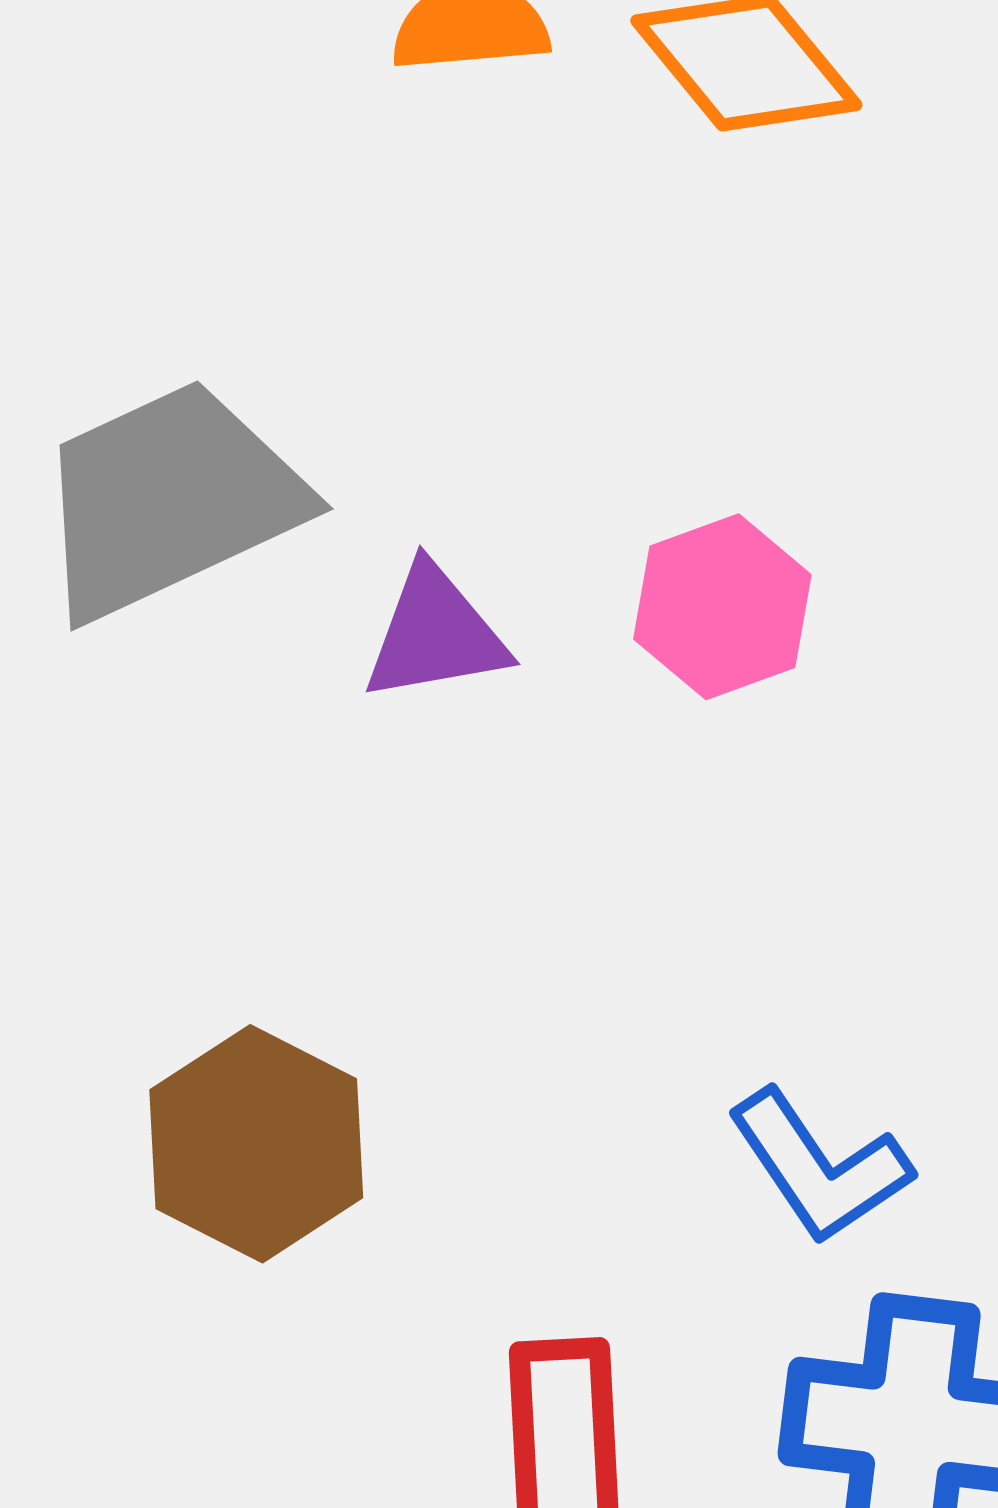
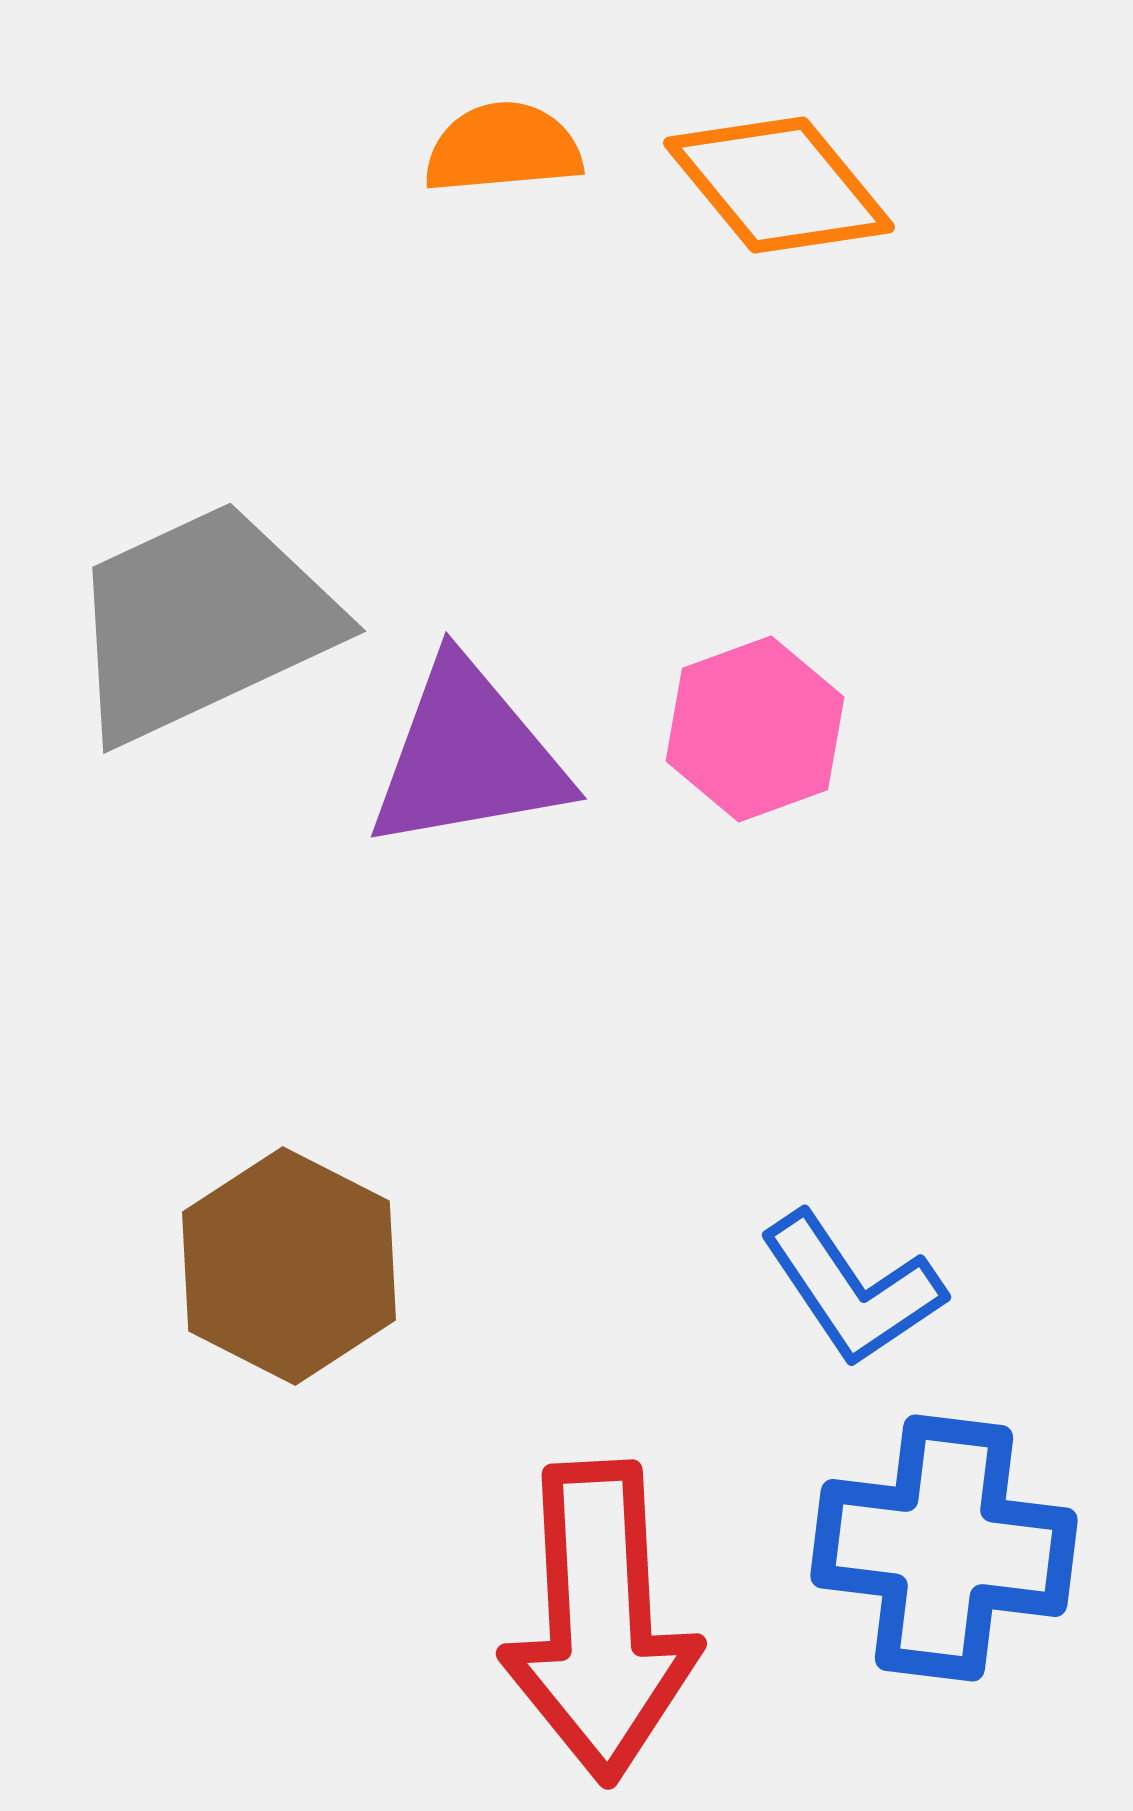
purple triangle: (435, 634) -> (468, 756), size x1.4

